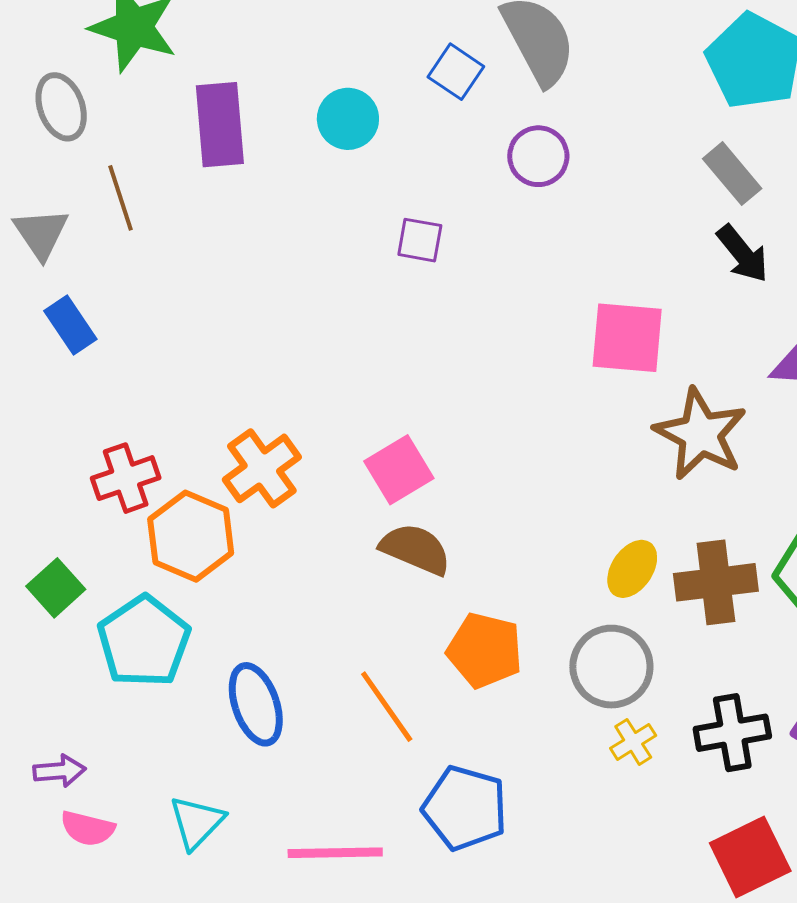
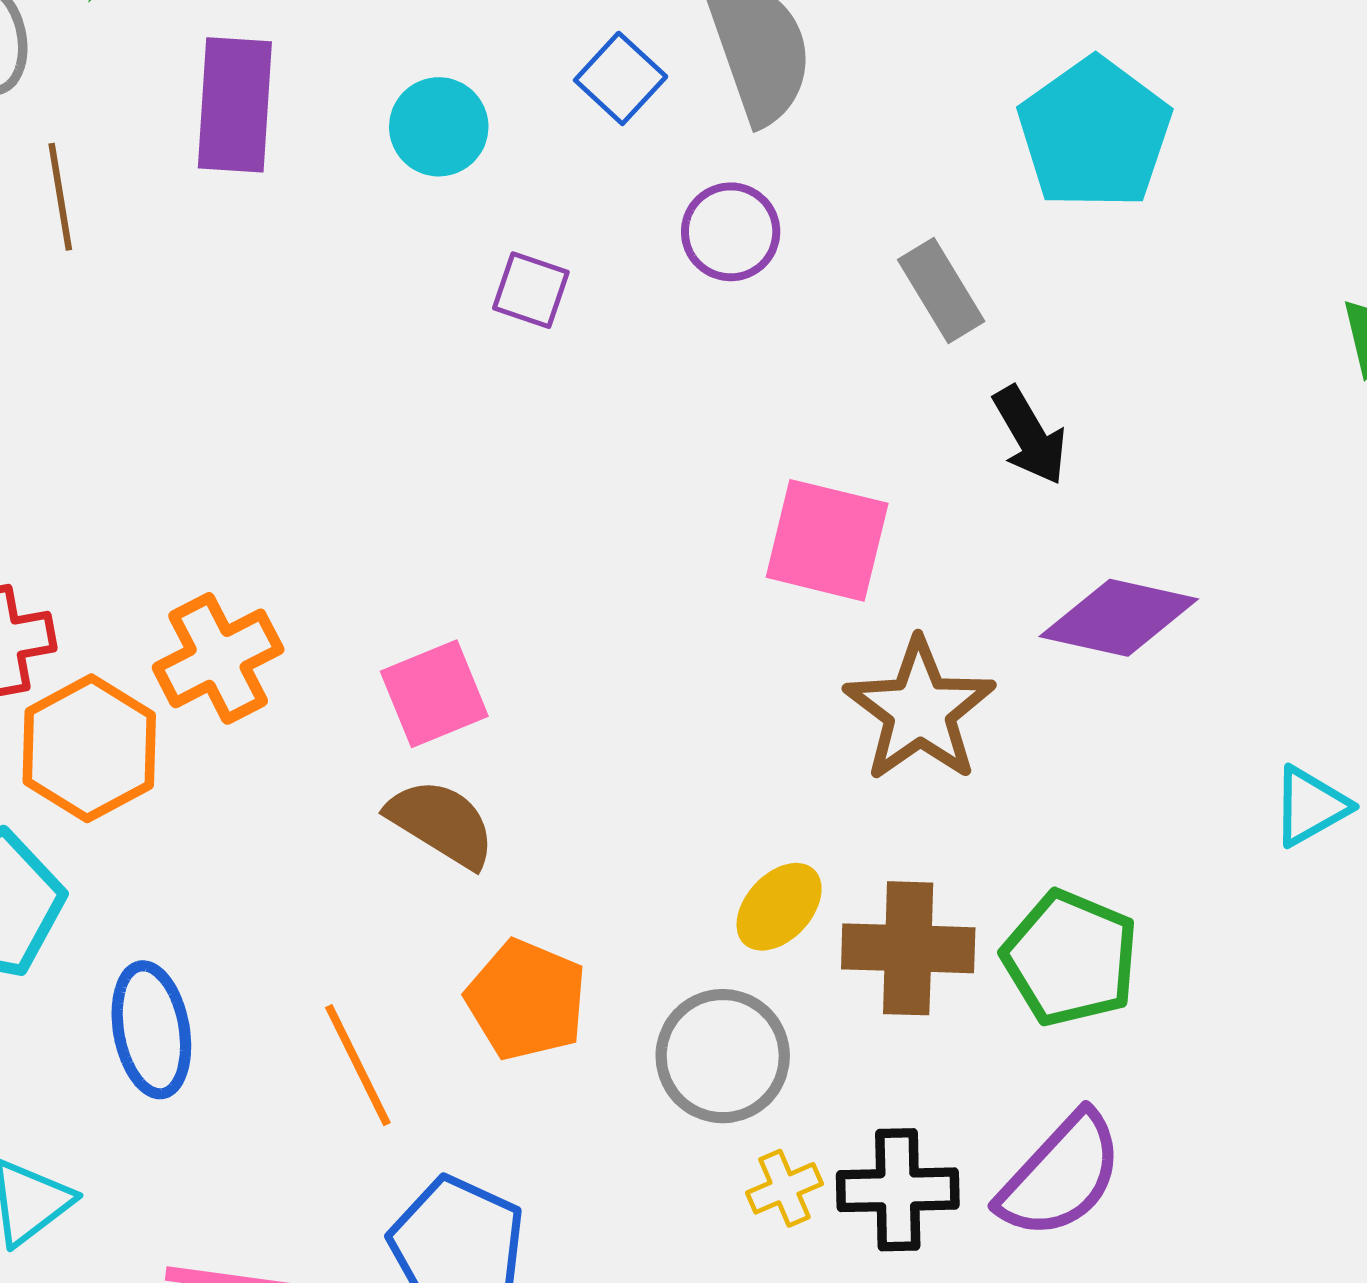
gray rectangle: (732, 174) -> (941, 291), moved
purple square: (420, 240) -> (531, 290), moved
yellow cross: (633, 742) -> (784, 1188), moved

